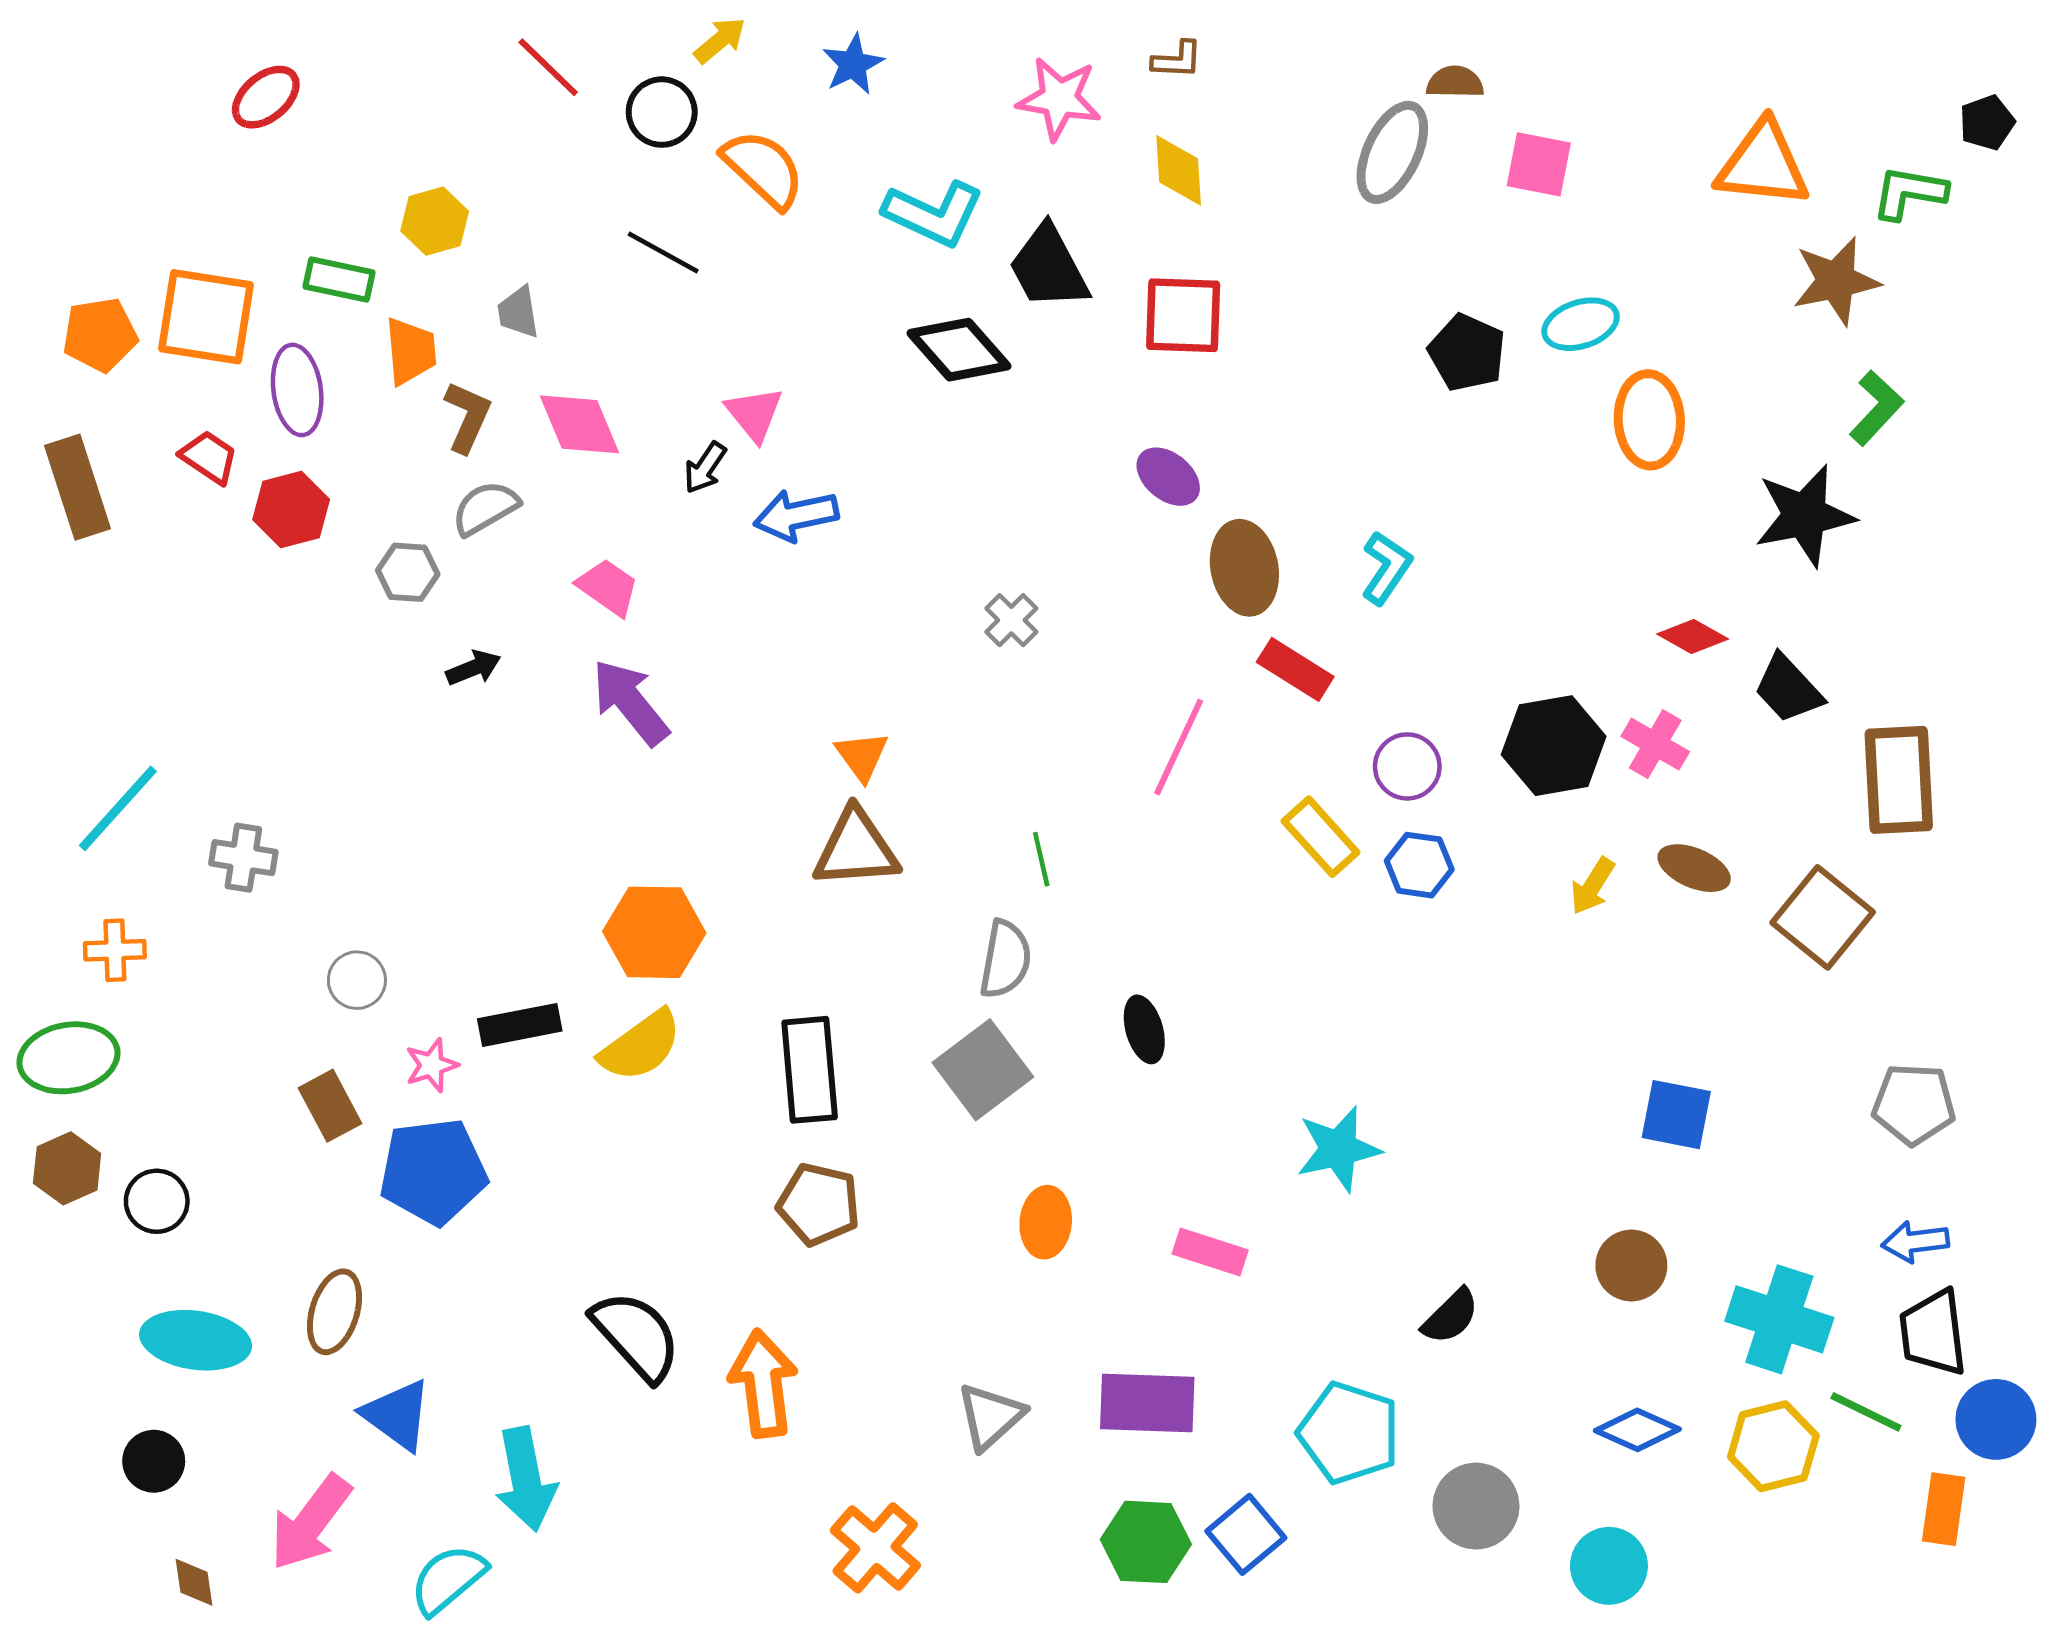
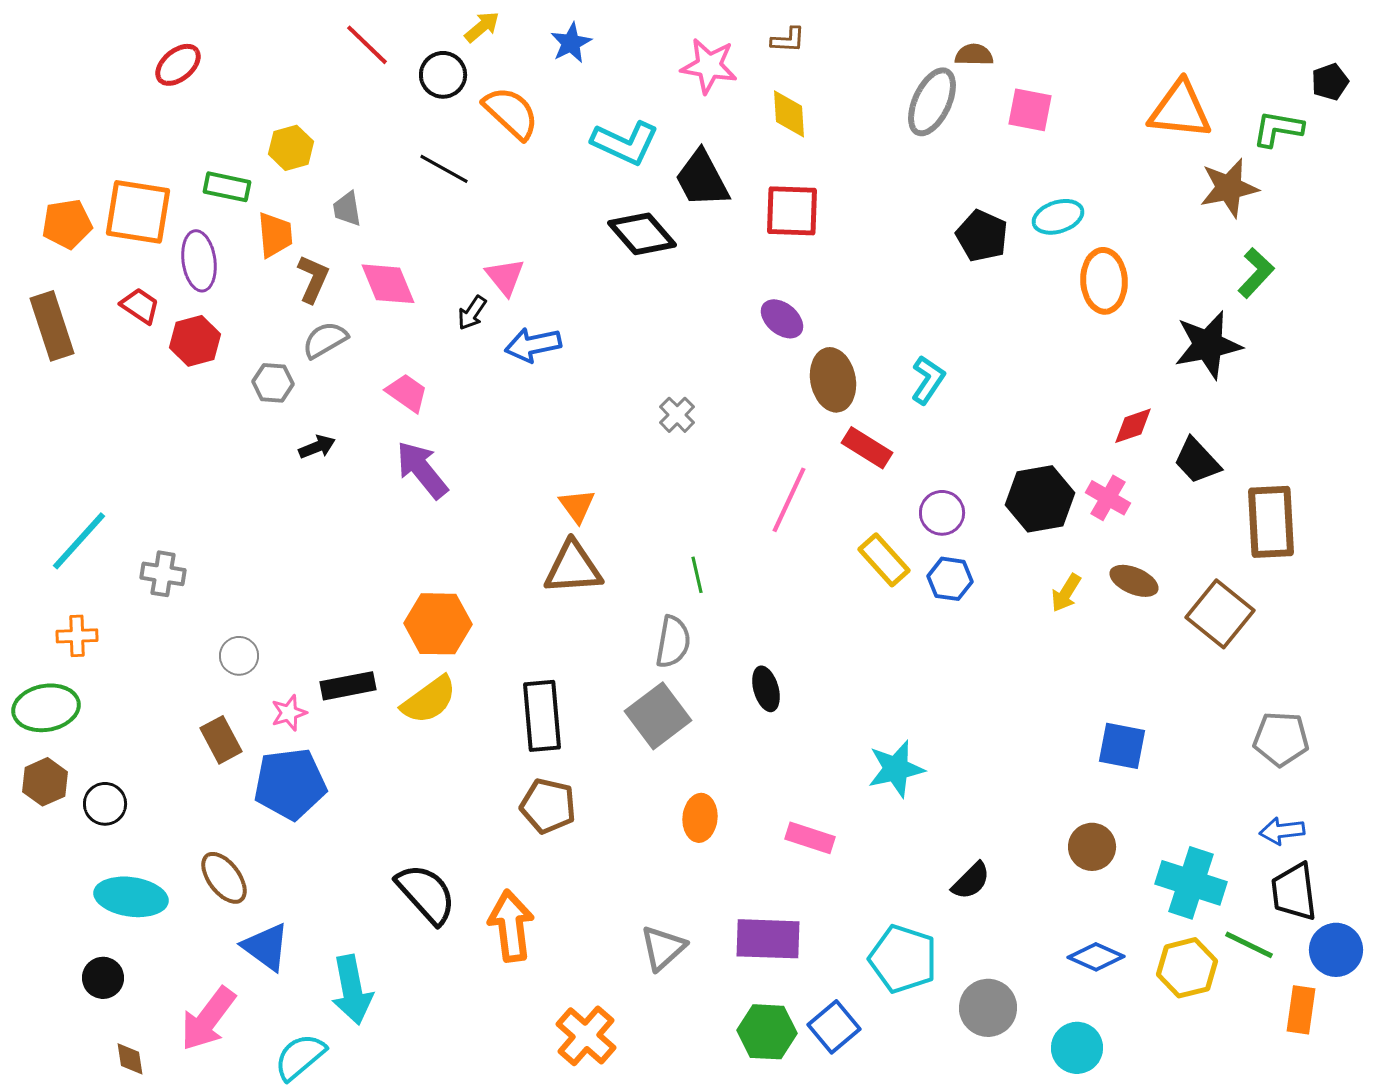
red diamond: (1693, 636) -> (1133, 426), turned -48
brown ellipse: (334, 1312) -> (224, 878), turned -54

